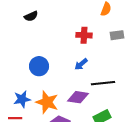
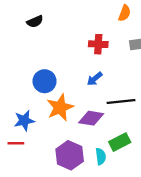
orange star: (47, 102) -> (60, 107), moved, turned 30

